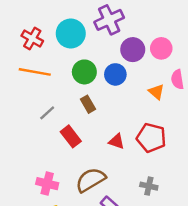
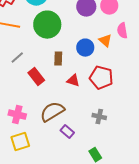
green circle: (84, 72) -> (47, 25), size x1.4
blue circle: (115, 74) -> (85, 48), moved
brown rectangle: (88, 104) -> (58, 59), moved, turned 32

